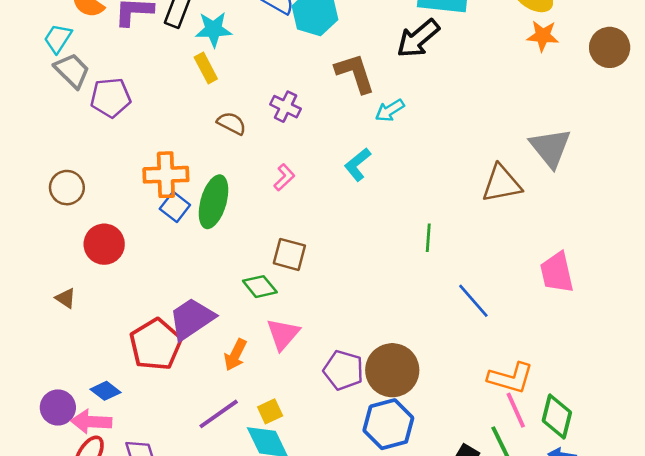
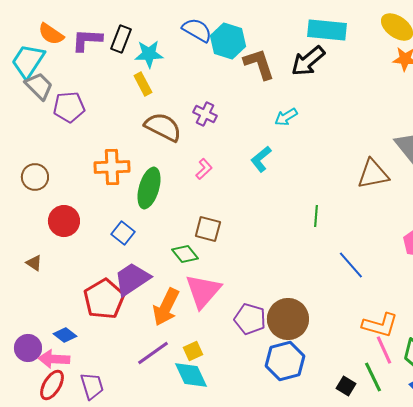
cyan trapezoid: (58, 38) -> (28, 61), size x1.5
brown L-shape: (355, 73) -> (259, 64), moved
brown semicircle: (231, 123) -> (163, 127), size x1.6
blue square: (175, 207) -> (123, 233), moved
pink triangle: (283, 334) -> (203, 291), size x1.4
orange arrow: (235, 355) -> (166, 307), size x1.5

